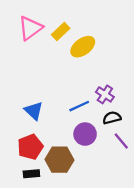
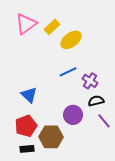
blue line: (79, 106) -> (68, 72), moved

